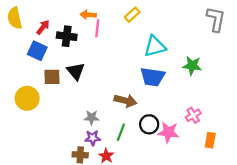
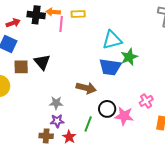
yellow rectangle: (132, 15) -> (78, 14), moved, turned 40
red arrow: (43, 27) -> (13, 23), turned 32
black cross: (67, 36) -> (36, 15), moved
green star: (192, 66) -> (129, 57), moved, turned -30
green line: (121, 132) -> (88, 124), moved

